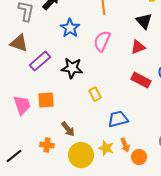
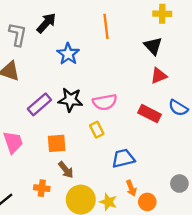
pink semicircle: (102, 41) -> (105, 102), moved, turned -125
red triangle: (138, 47) -> (159, 76), moved
purple rectangle: (40, 61) -> (39, 104), moved
orange square: (46, 100) -> (57, 143), moved
yellow star: (106, 148) -> (108, 202), moved

